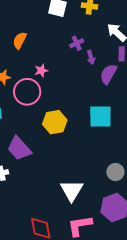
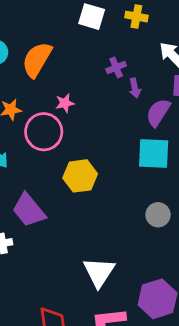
orange semicircle: (20, 40) -> (37, 60), size x1.5
cyan square: (100, 117) -> (154, 154), moved
gray circle: (115, 172) -> (158, 215), moved

